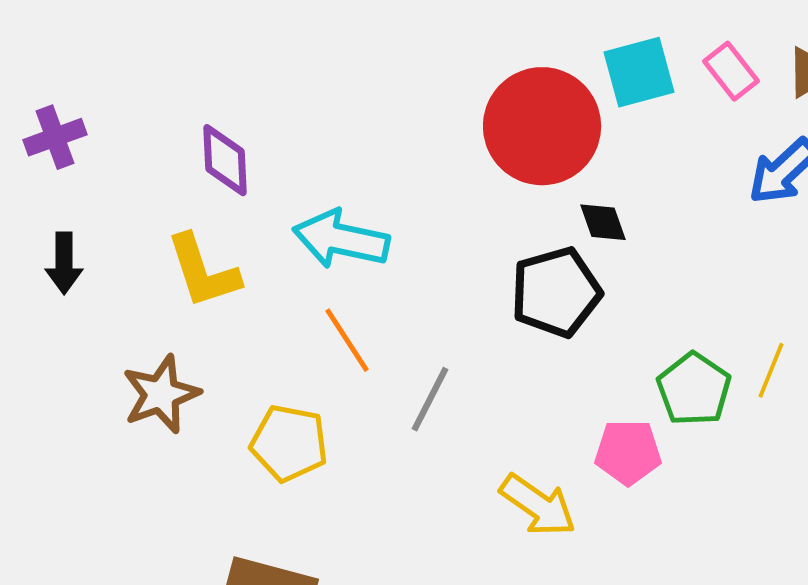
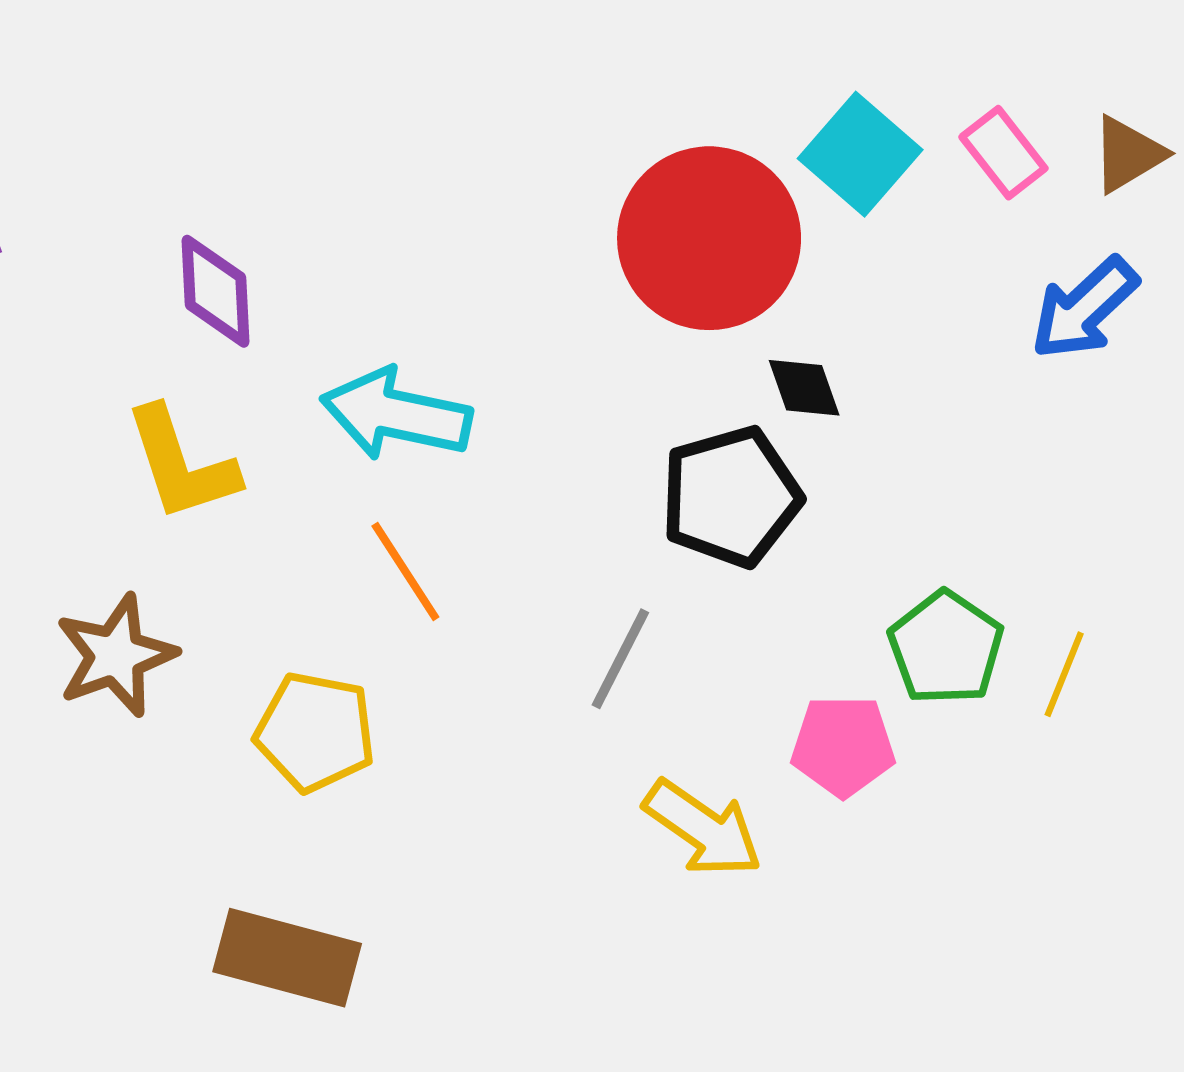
cyan square: (639, 72) -> (860, 154), turned -34
yellow line: (771, 370) -> (1064, 674), moved
gray line: (430, 399) -> (620, 659), moved

